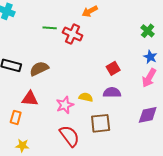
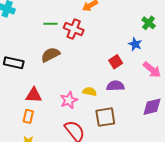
blue star: (150, 57) -> (135, 44), moved
brown semicircle: (39, 69) -> (50, 55), moved
pink arrow: (149, 78) -> (152, 70), turned -78
orange rectangle: (16, 117) -> (28, 116), moved

